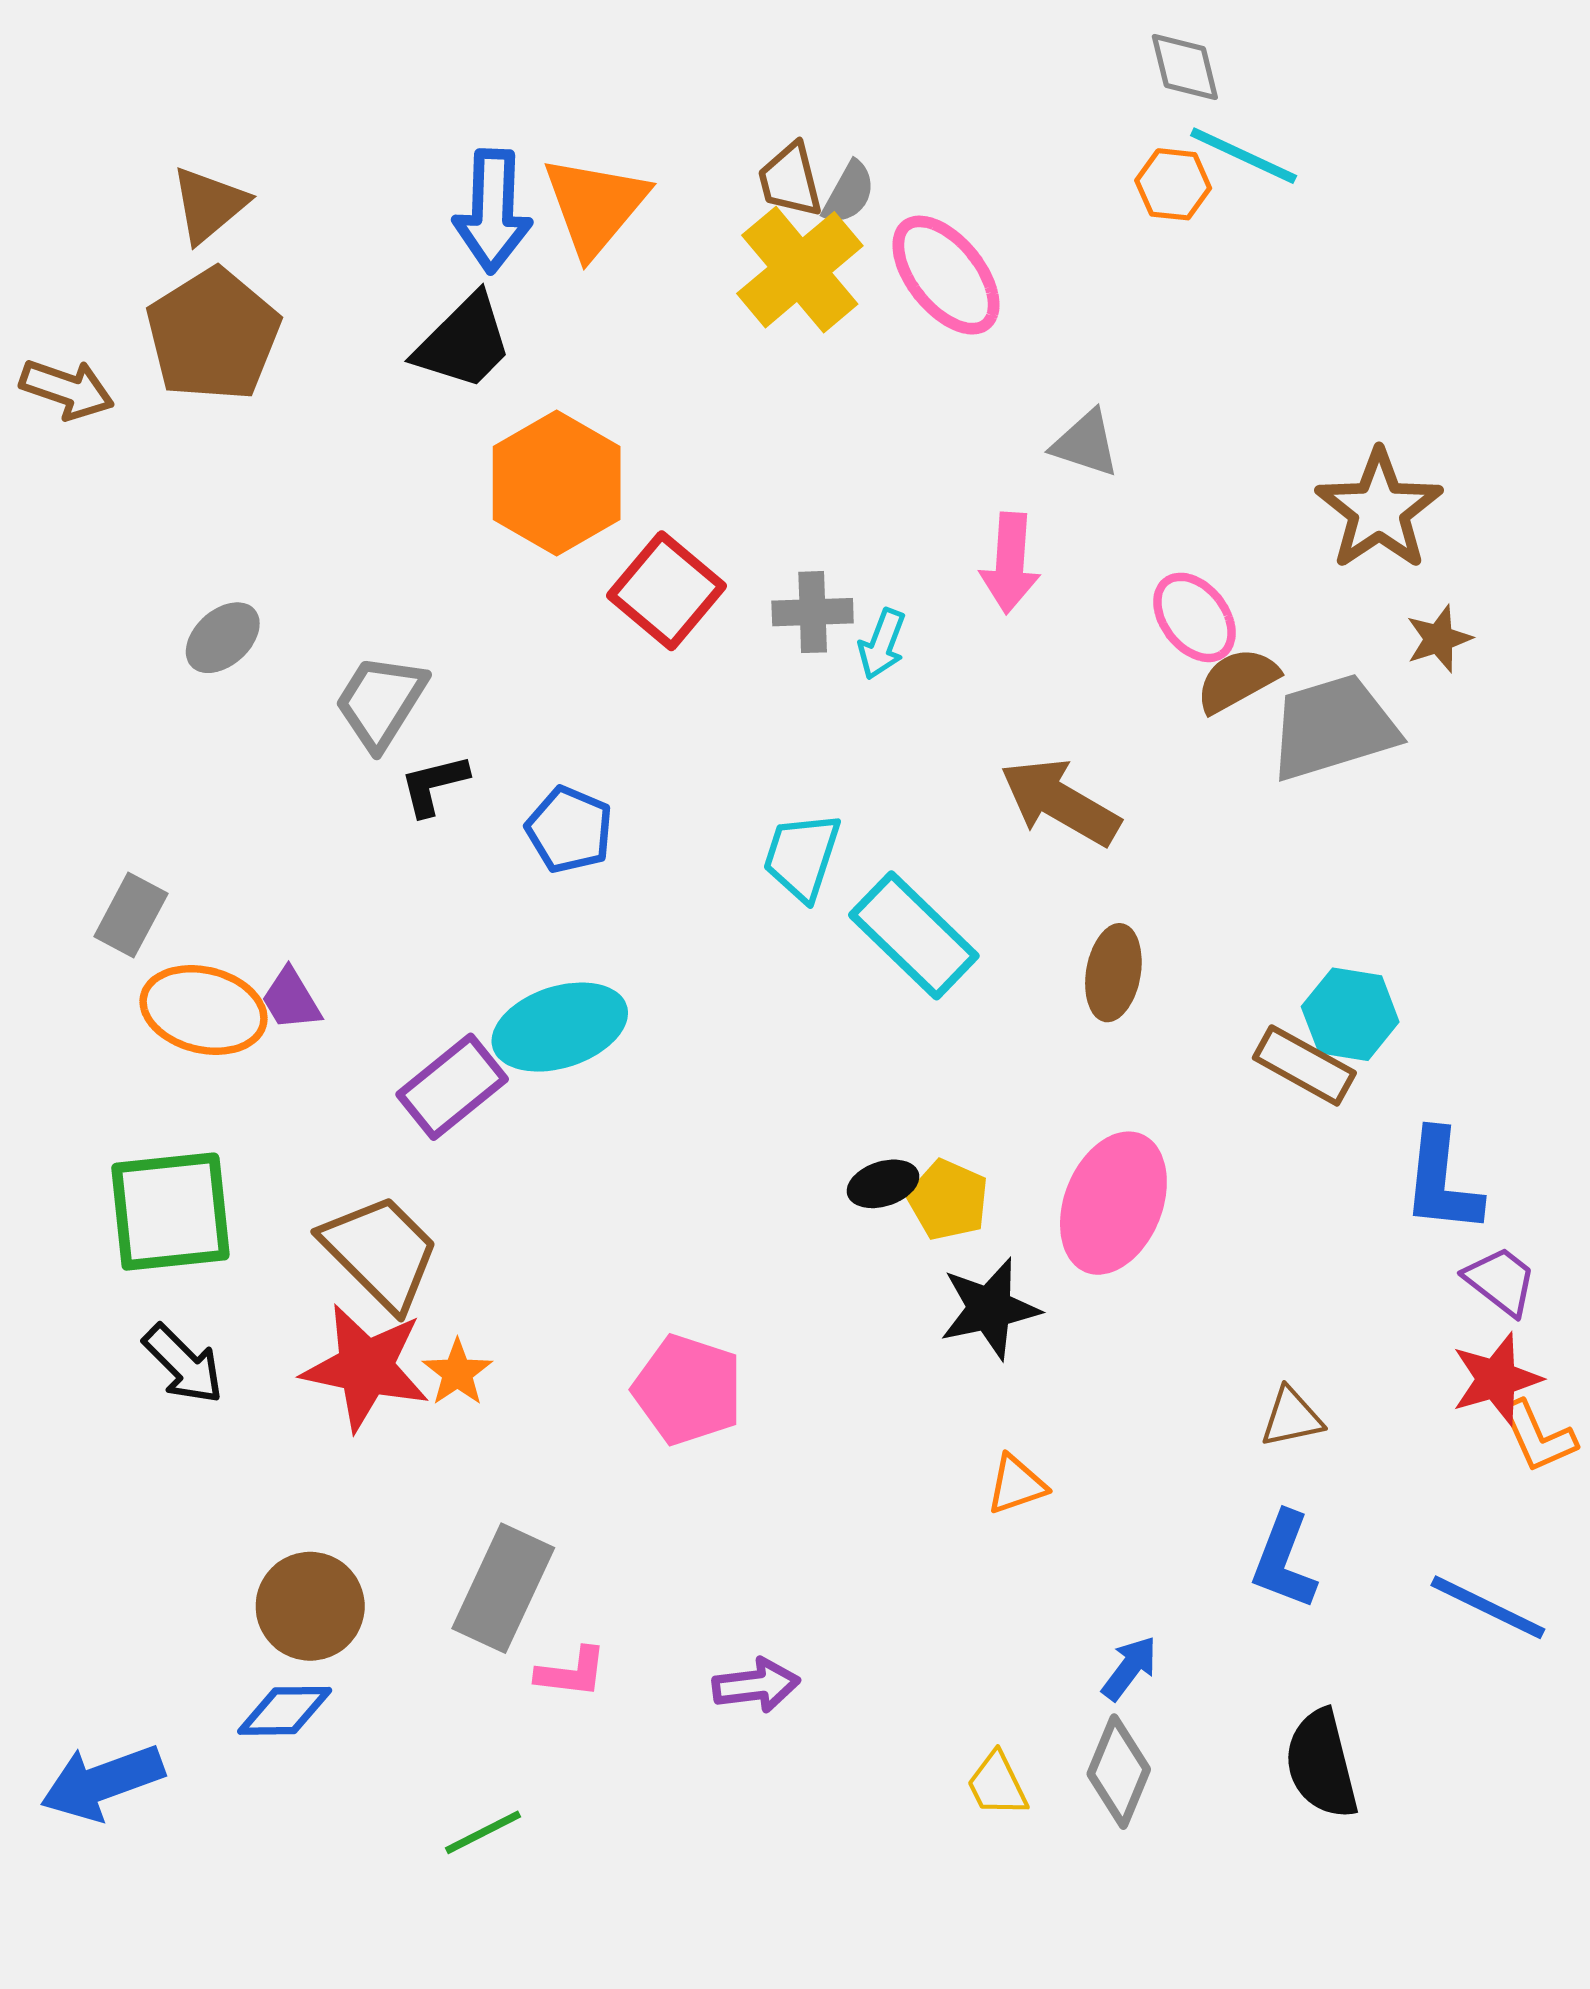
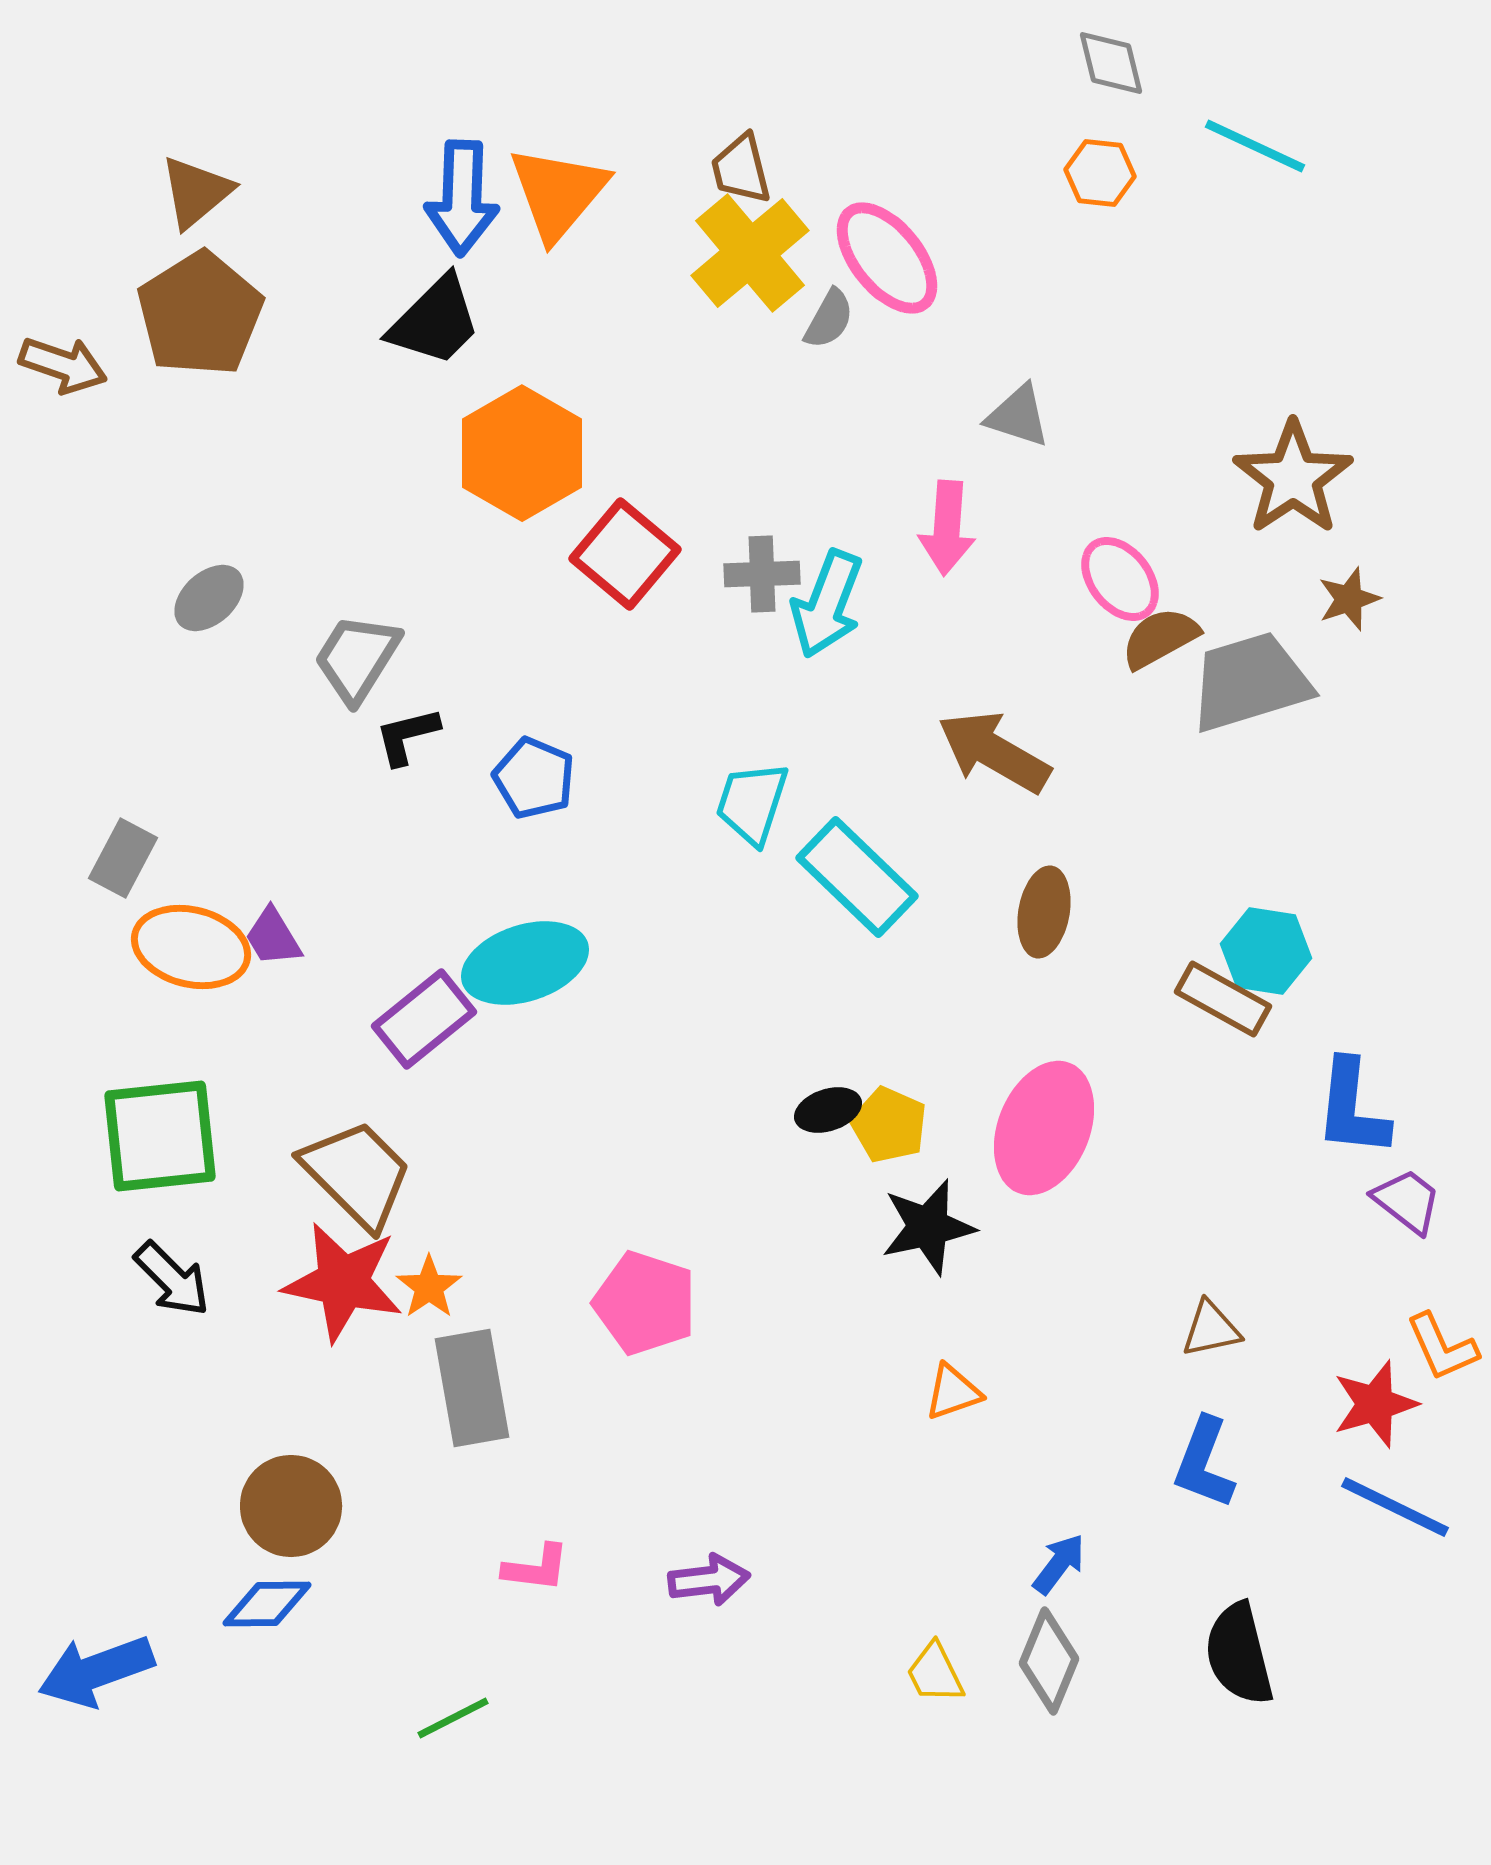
cyan line: (1244, 156) -> (1255, 146), moved
gray semicircle: (849, 193) -> (829, 319), moved
cyan arrow: (882, 644) -> (827, 604), size x1.6
red star: (1496, 1379) -> (1375, 1404), moved
gray rectangle: (503, 1588) -> (472, 1388), moved, turned -35

